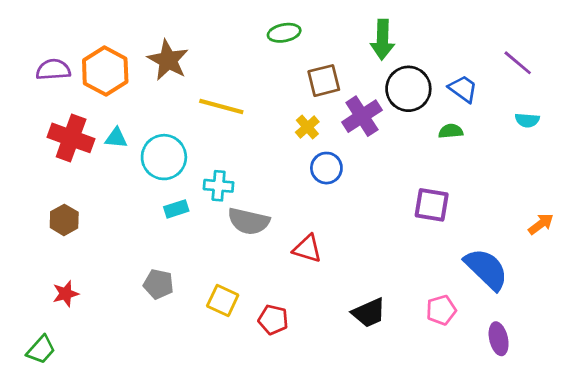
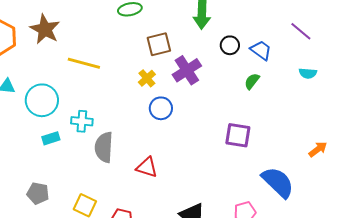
black circle: (408, 89) -> (230, 45), moved, size x0.6
green semicircle: (451, 131) -> (252, 81), turned -48
gray semicircle: (249, 221) -> (104, 147), turned 80

